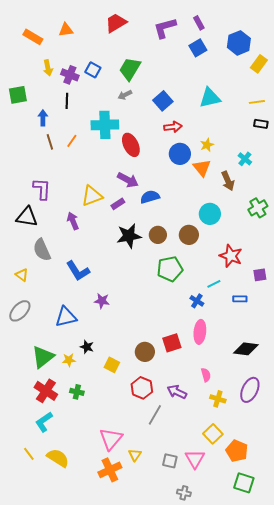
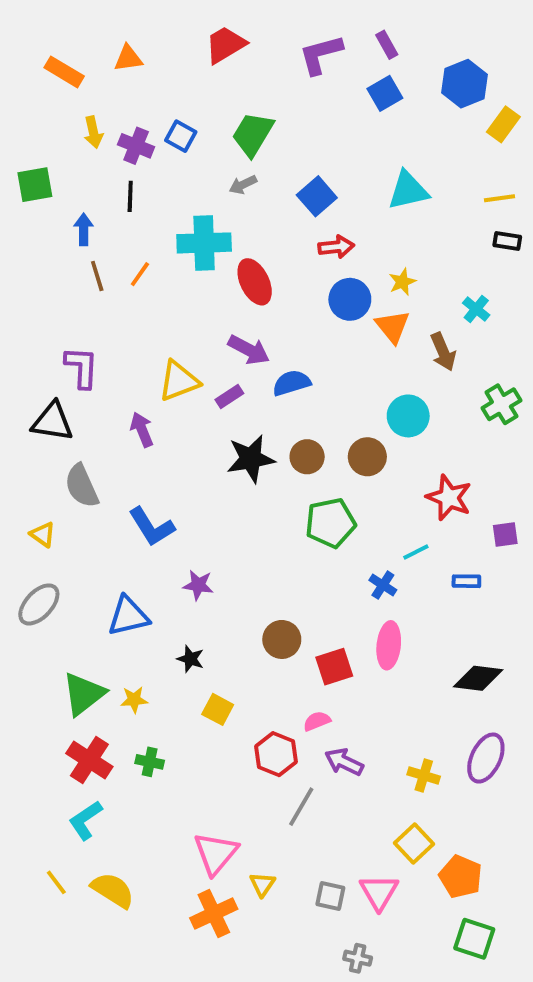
black star: (87, 347) -> (190, 659), moved
brown circle: (145, 352) -> (282, 639), moved
pink semicircle: (206, 375) -> (317, 721), moved, turned -96

